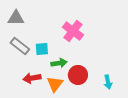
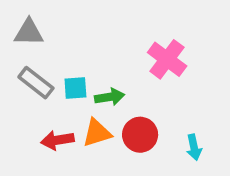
pink cross: (73, 31) -> (167, 59), moved
green arrow: (59, 63) -> (110, 97), moved
orange triangle: (55, 84) -> (97, 133), moved, turned 36

